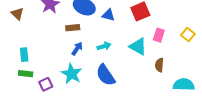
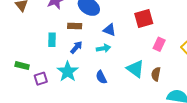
blue triangle: (108, 15) -> (109, 30), moved
cyan triangle: (138, 46) -> (135, 69), moved
cyan rectangle: (24, 55) -> (52, 40), moved
blue semicircle: (106, 75) -> (101, 77), size x0.6

